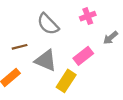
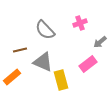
pink rectangle: (83, 56) -> (88, 64), moved
yellow rectangle: (66, 81) -> (61, 80), turned -48

